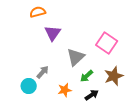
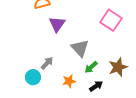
pink square: (107, 43) -> (111, 20), moved
gray triangle: (76, 57) -> (80, 48), turned -30

